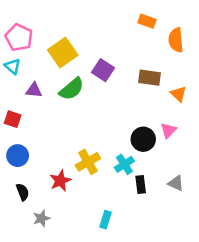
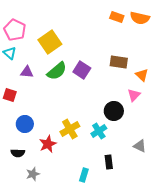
orange semicircle: (176, 40) -> (140, 18), moved, turned -72
purple square: (103, 70) -> (82, 70), moved
pink triangle: (168, 130) -> (134, 95), moved
blue circle: (18, 156) -> (25, 124), moved
black rectangle: (141, 184) -> (109, 162), moved
black semicircle: (23, 192) -> (18, 153), turned 112

